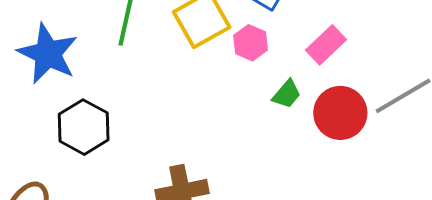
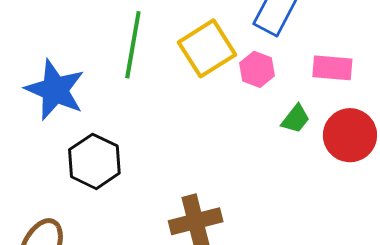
pink rectangle: (326, 45) -> (332, 68), turned 51

